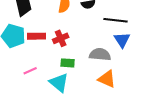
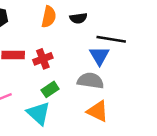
blue triangle: (122, 40) -> (99, 56), moved
green rectangle: (68, 63) -> (50, 89), turned -40

